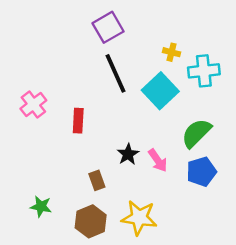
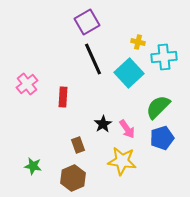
yellow star: (139, 218) -> (122, 161), moved

